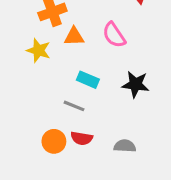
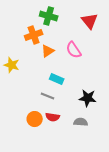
orange triangle: (74, 37) -> (48, 51), turned -32
yellow star: (39, 50) -> (12, 65), moved
black star: (136, 84) -> (88, 98), moved

